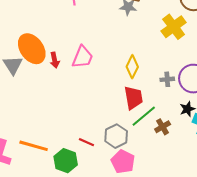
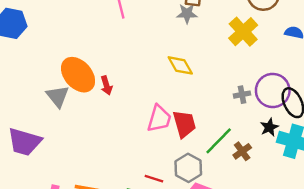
pink trapezoid: (82, 57) -> (159, 119), moved
yellow diamond: (132, 67) -> (180, 65), moved, turned -50
red trapezoid: (133, 98) -> (184, 124), moved

